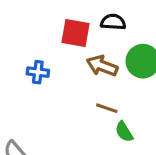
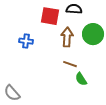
brown arrow: (102, 66) -> (67, 37), turned 72

